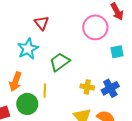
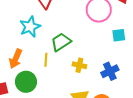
yellow cross: (87, 87) -> (79, 65), moved
yellow line: (45, 91) -> (46, 60), moved

